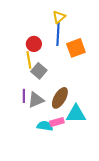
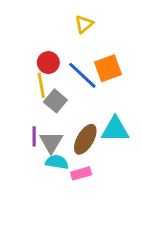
blue line: (58, 34) -> (82, 75), moved, turned -50
gray triangle: (36, 100) -> (51, 142), turned -36
cyan triangle: (76, 114) -> (115, 129), moved
cyan semicircle: (45, 126) -> (57, 162), moved

